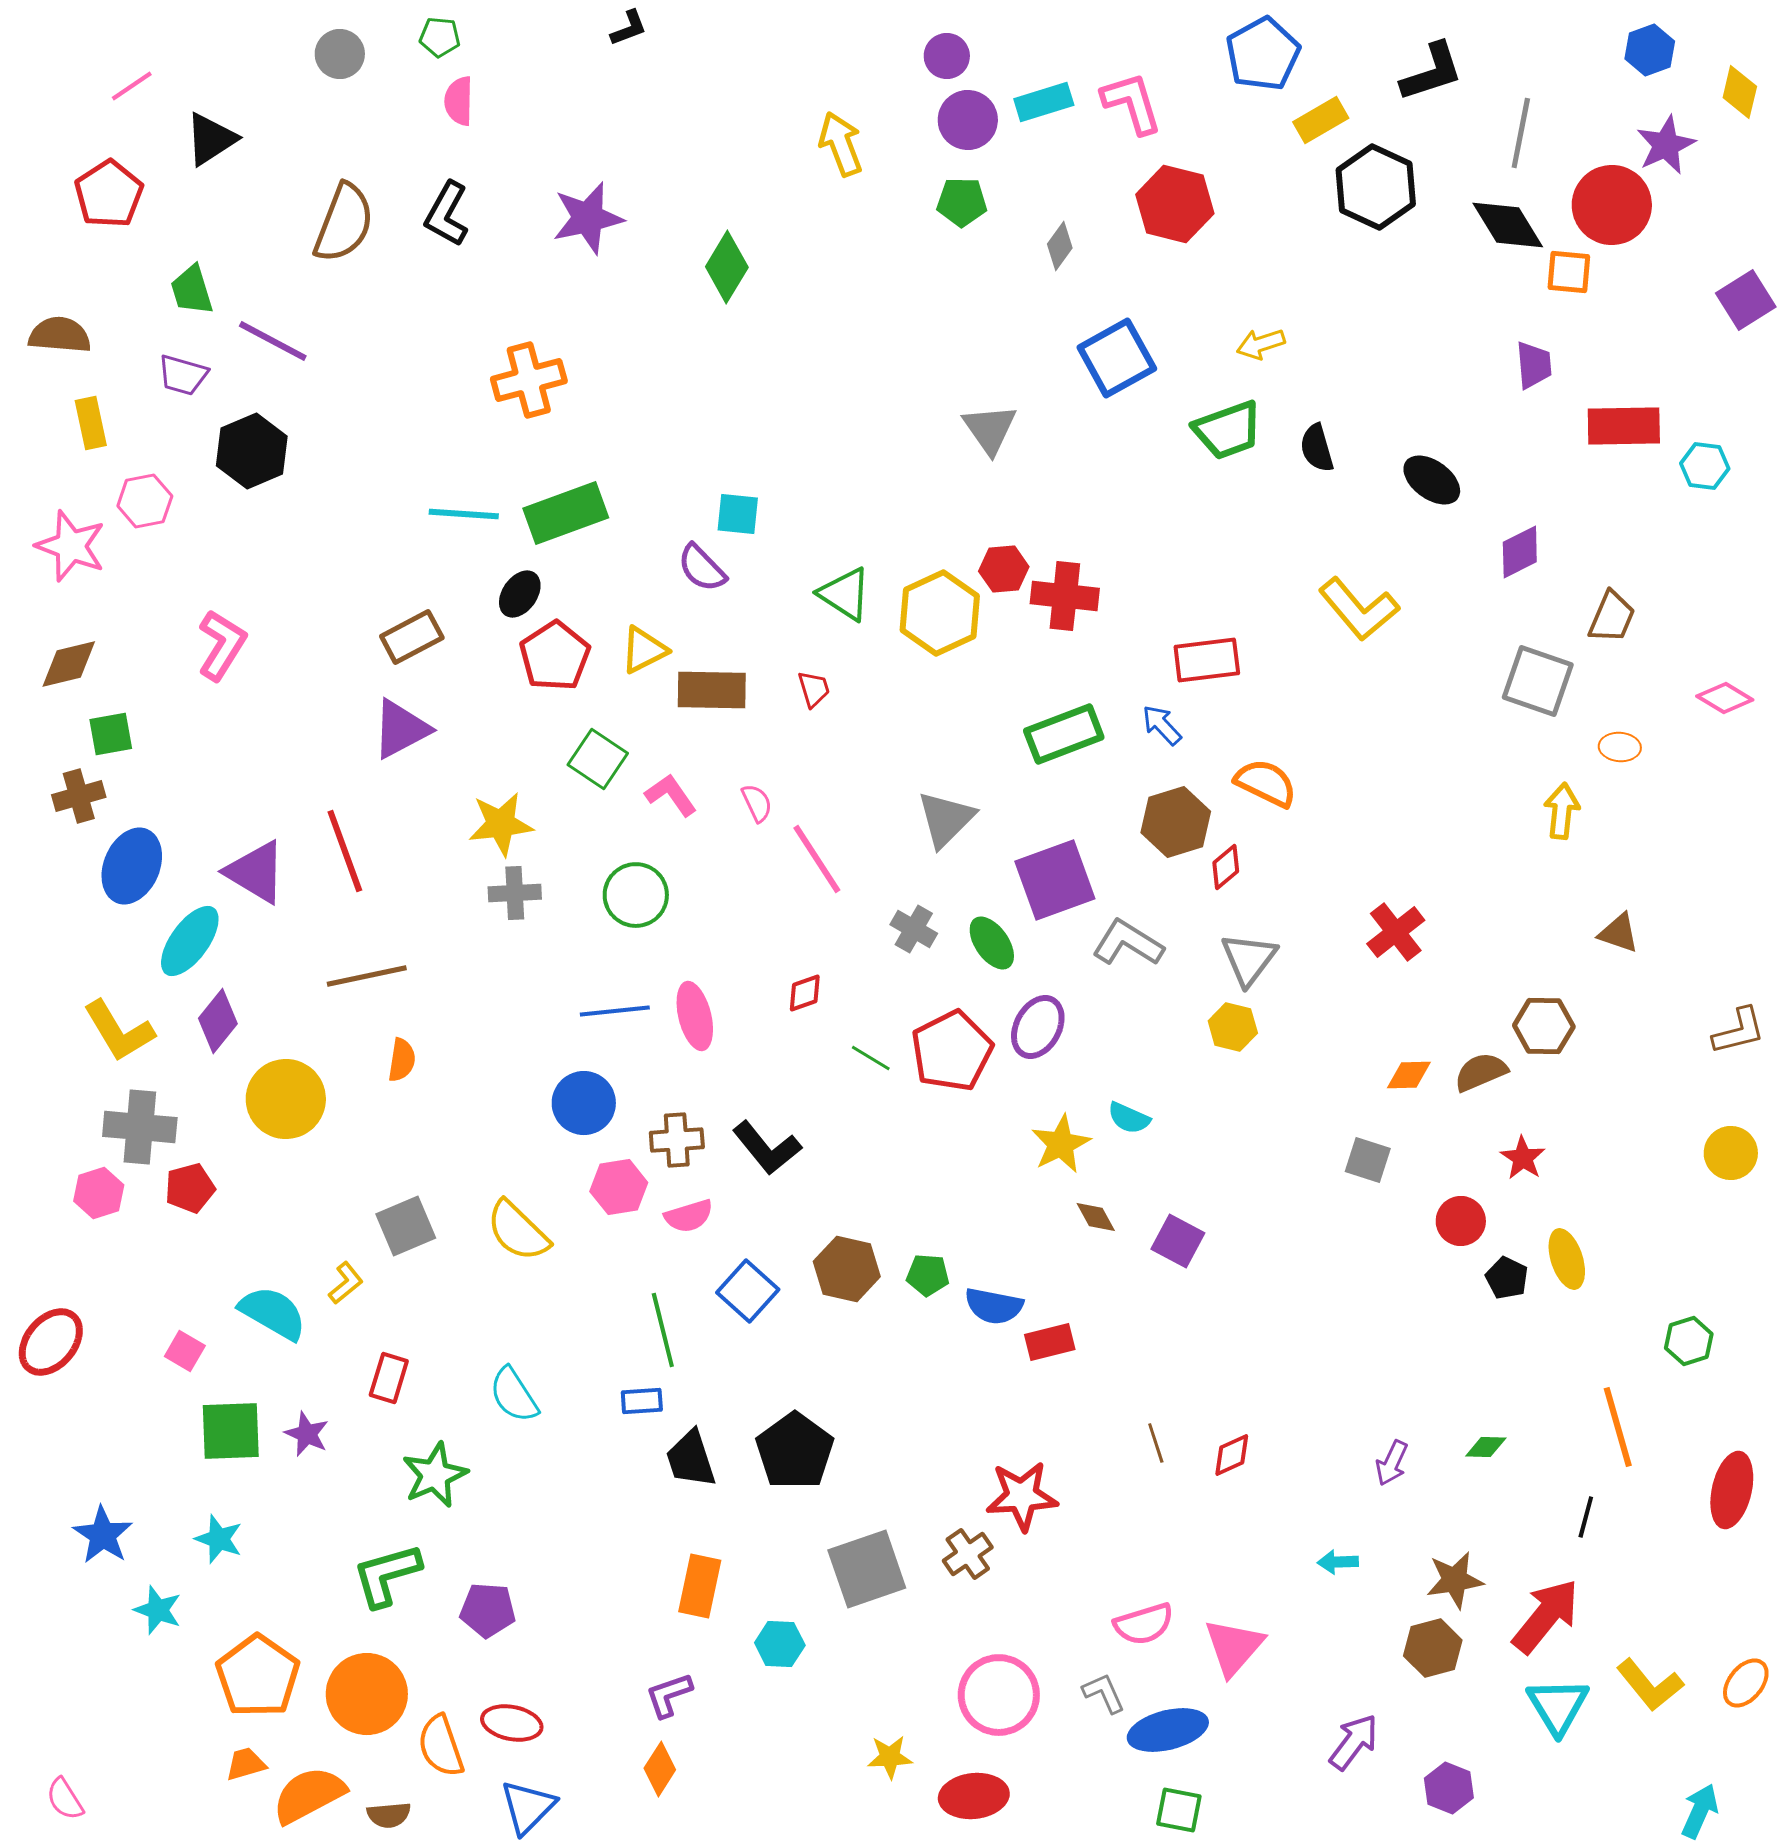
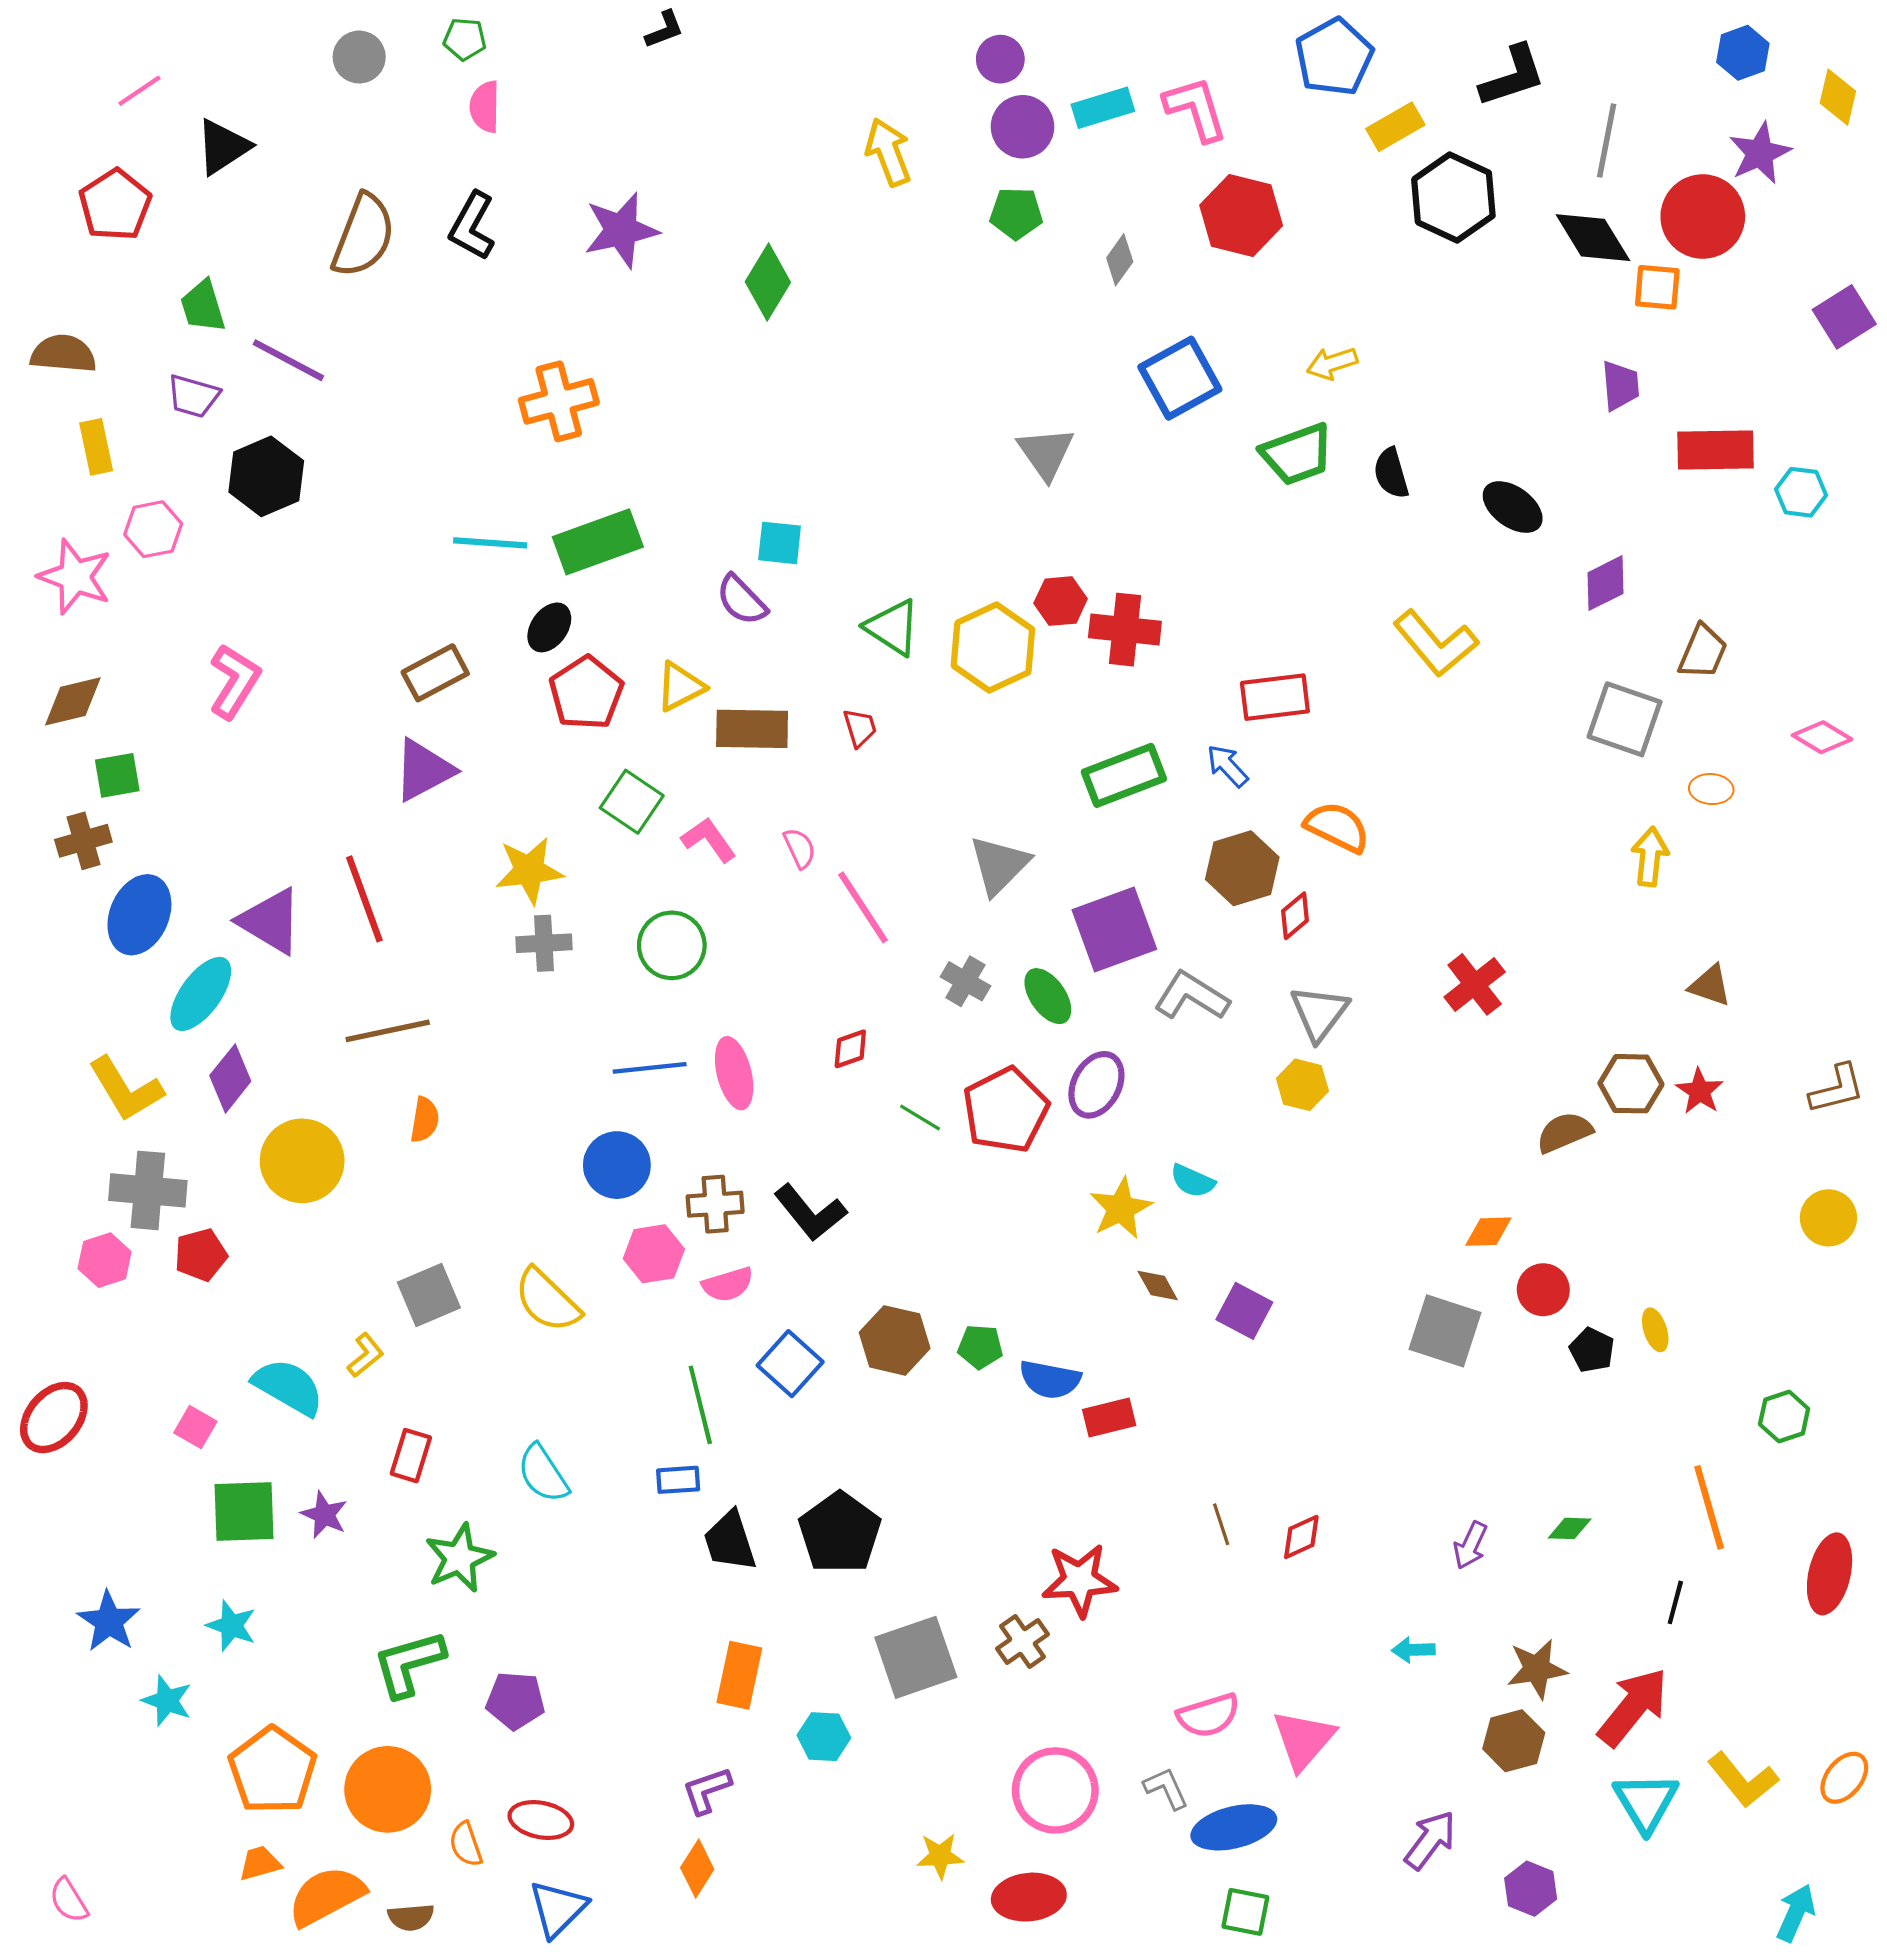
orange diamond: (1409, 1075) -> (1488, 1232), moved
red star: (1523, 1158) -> (1700, 1091), moved
gray square: (1368, 1160) -> (1445, 1331), moved, size x1.5
yellow ellipse: (1567, 1259) -> (1655, 1330), size x0.7
orange semicircle: (441, 1746) -> (466, 1844), size x0.7

